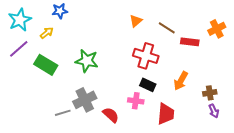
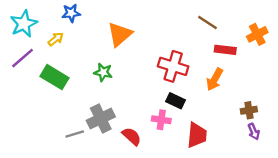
orange triangle: (136, 21) -> (120, 34), moved, size x1.6
brown line: (167, 28) -> (207, 23), moved
green star: (87, 61) -> (103, 72), size x0.7
orange arrow: (181, 81) -> (215, 79), moved

